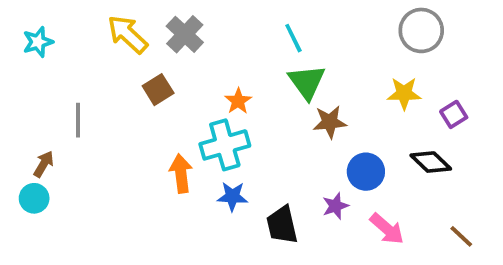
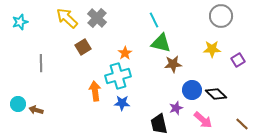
green triangle: (307, 82) -> (161, 43), turned -40
black diamond: (431, 162) -> (216, 94), moved
brown arrow: (44, 164) -> (36, 110), moved, turned -104
black trapezoid: (282, 225) -> (159, 124), moved

